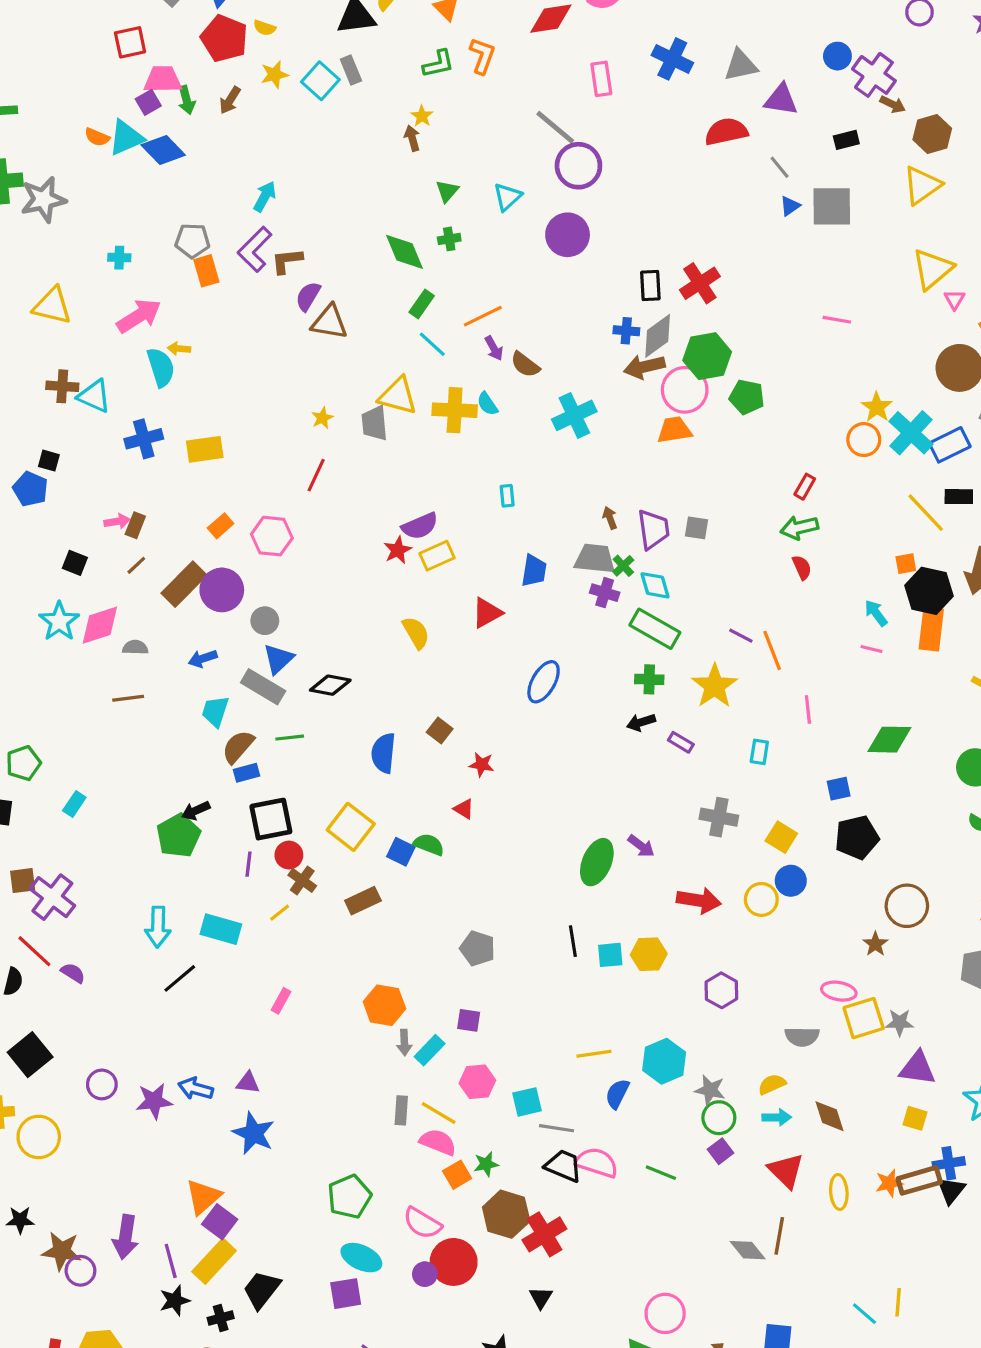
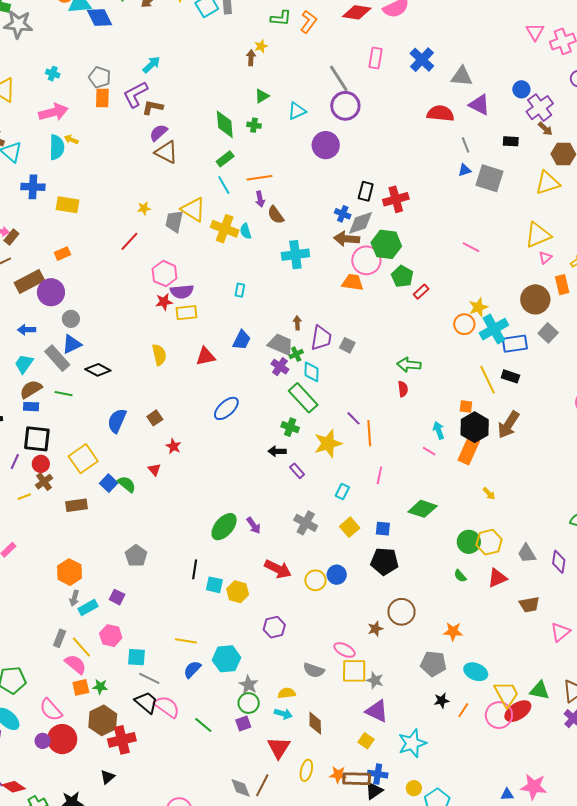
red rectangle: (805, 487) -> (421, 292), moved
pink hexagon: (272, 536) -> (165, 274), moved
yellow square: (781, 837) -> (350, 527), moved

